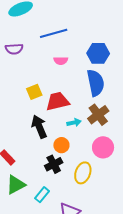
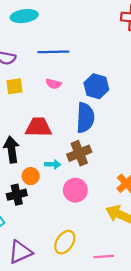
yellow square: (34, 92) -> (15, 86), moved
cyan arrow: (74, 123) -> (53, 164), moved
yellow ellipse: (83, 173) -> (65, 242), moved

